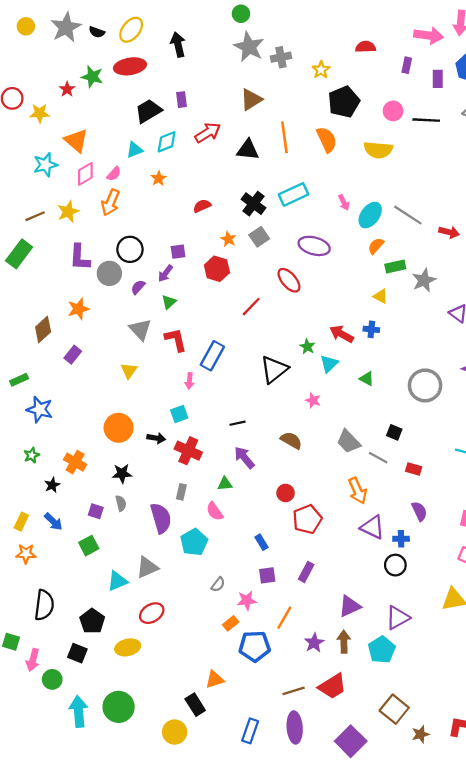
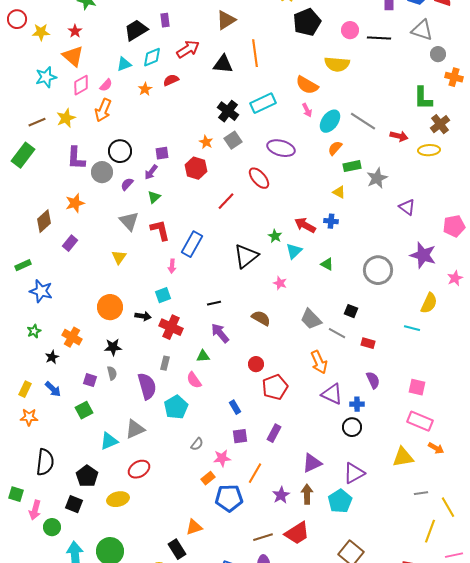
red star: (67, 89) -> (75, 31), moved
orange semicircle: (327, 140) -> (307, 85), moved, turned 145
red semicircle: (202, 206) -> (171, 80), moved

